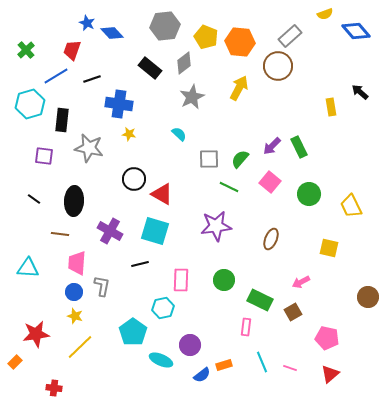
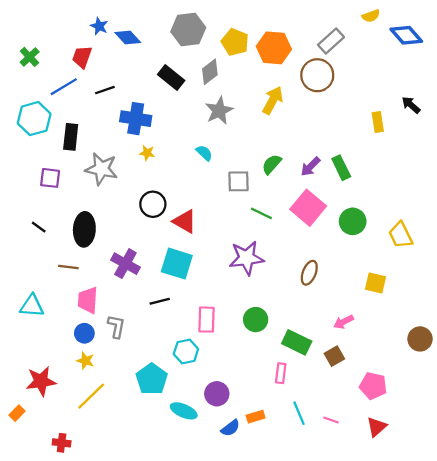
green semicircle: (240, 159) -> (272, 164), moved
pink square: (270, 182) -> (308, 208), size x1.4

